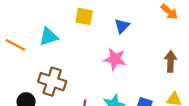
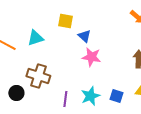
blue triangle: (122, 26) -> (84, 36), moved, turned -32

